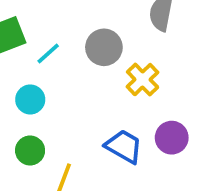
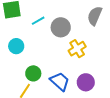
cyan line: (48, 53) -> (38, 21), moved
green circle: (30, 150) -> (33, 73), moved

